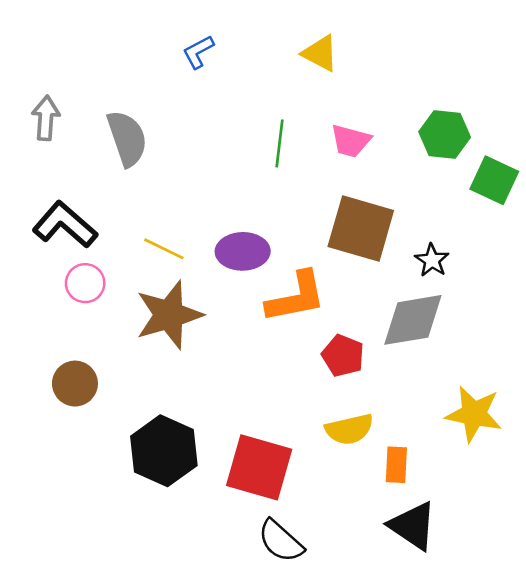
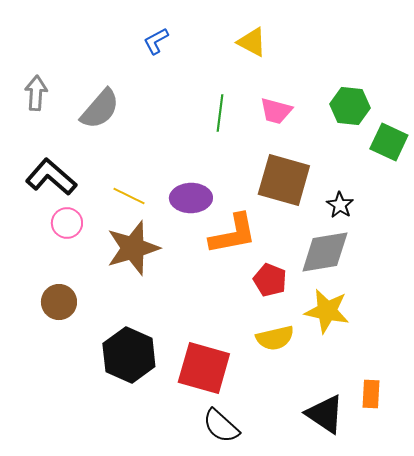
gray semicircle: (127, 138) -> (100, 109), turned 60
yellow star: (474, 414) -> (327, 311), moved
orange rectangle: (396, 465) -> (371, 394), moved

